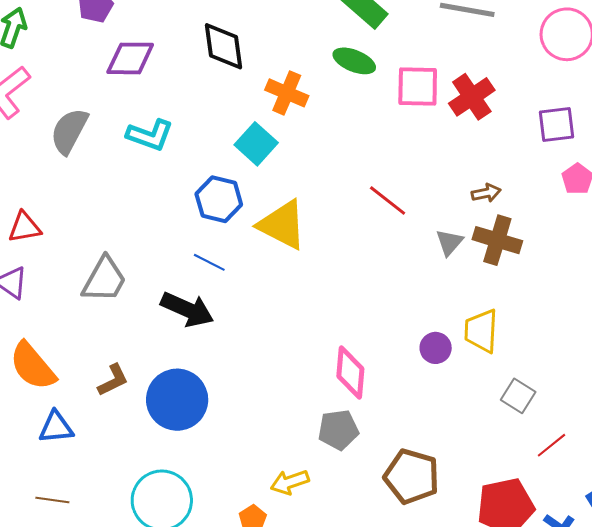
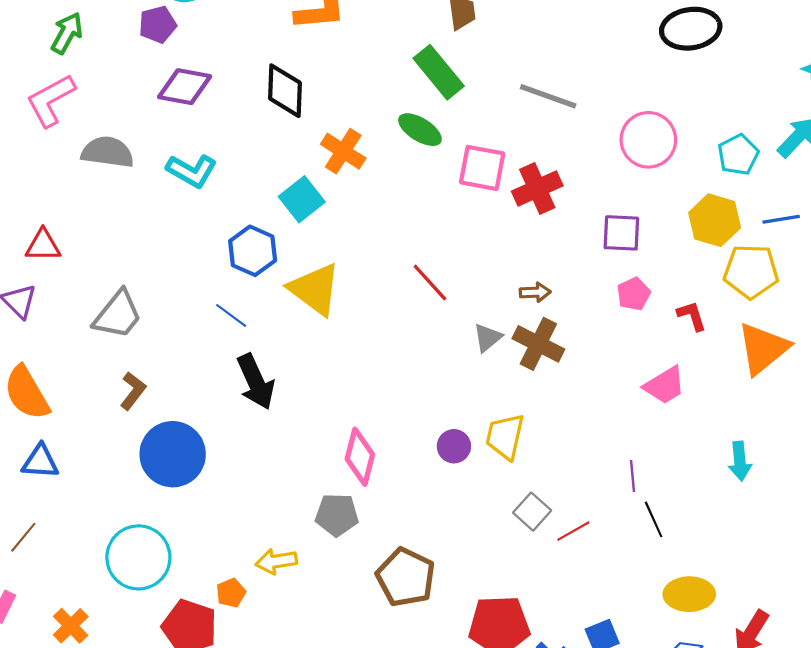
gray semicircle: (69, 131) -> (107, 152), turned 60
black arrow: (187, 309) -> (256, 382), moved, turned 32
brown L-shape: (113, 380) -> (133, 391), moved, turned -36
red line: (551, 445) -> (573, 531), moved
brown line: (52, 500) -> (23, 537), turned -68

